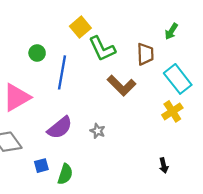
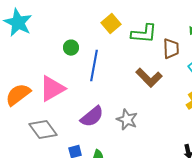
green L-shape: (102, 49) -> (144, 34), moved, turned -60
gray star: (98, 131) -> (127, 120), size x1.5

